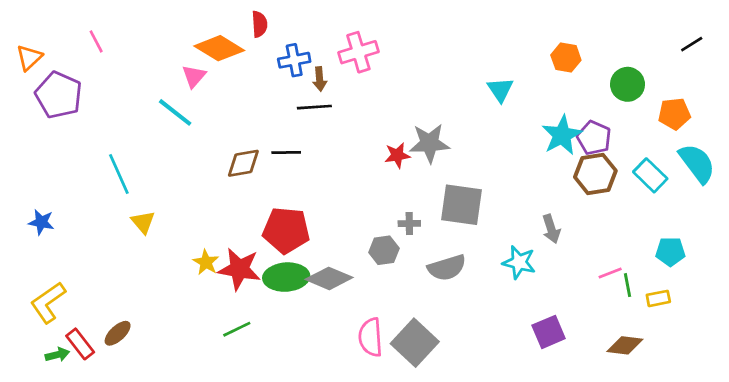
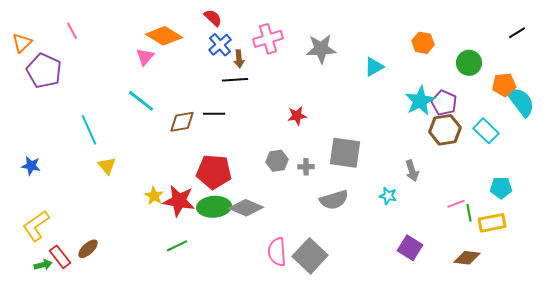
red semicircle: (259, 24) -> (213, 18), moved, turned -42
blue cross: (294, 60) -> (220, 45), turned -30
cyan triangle: (500, 90) -> (374, 67), turned 35
cyan line: (175, 112) -> (141, 101), moved
gray star: (429, 143) -> (321, 49), moved
cyan semicircle: (697, 163) -> (521, 102), moved
gray hexagon: (384, 250) -> (277, 161), moved
cyan star: (519, 262) -> (388, 196), size x0.7
yellow rectangle: (658, 298) -> (492, 223), size x1.5
purple square: (549, 332) -> (410, 248), turned -35

